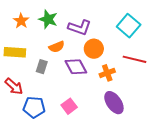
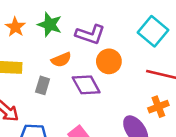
orange cross: (107, 73) -> (158, 107), moved

